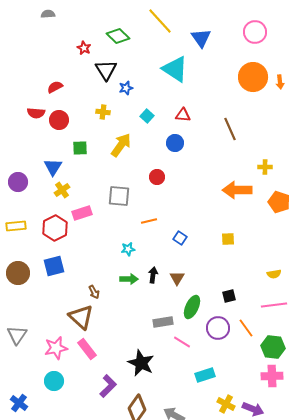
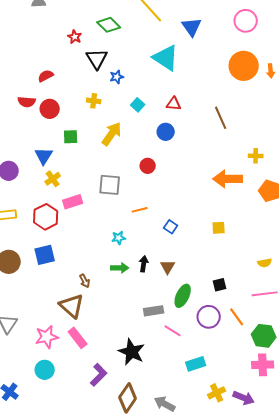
yellow cross: (226, 404) -> (217, 393), turned 36

